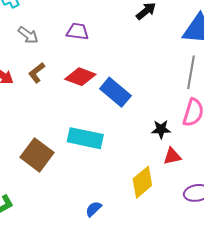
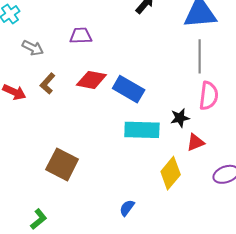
cyan rectangle: (85, 138) -> (142, 130), moved

